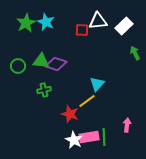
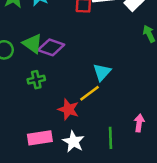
green triangle: (41, 61) -> (32, 44), turned 30
pink rectangle: (89, 137) -> (40, 138), moved

